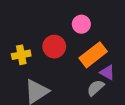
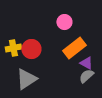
red circle: (54, 47) -> (31, 49), moved
gray semicircle: (96, 88) -> (86, 76), moved

